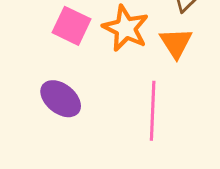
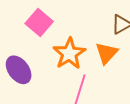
orange star: (126, 28) -> (69, 54), moved

